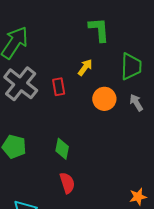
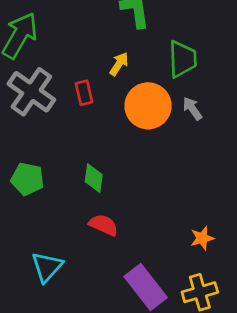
orange circle: (104, 99) -> (148, 106), size x1.4
red semicircle: (67, 183) -> (104, 225), turned -45

